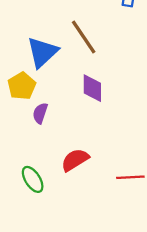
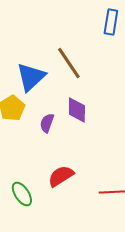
purple semicircle: (40, 113) -> (47, 123), moved

